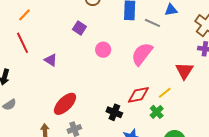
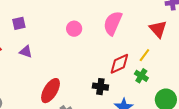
purple square: (79, 28) -> (19, 23), moved, turned -32

